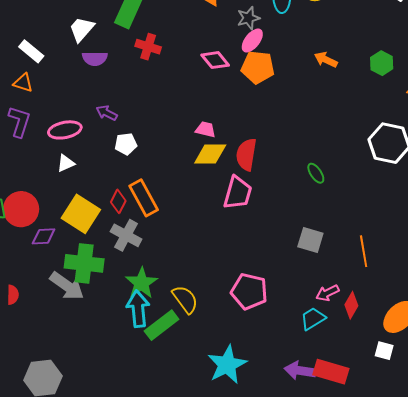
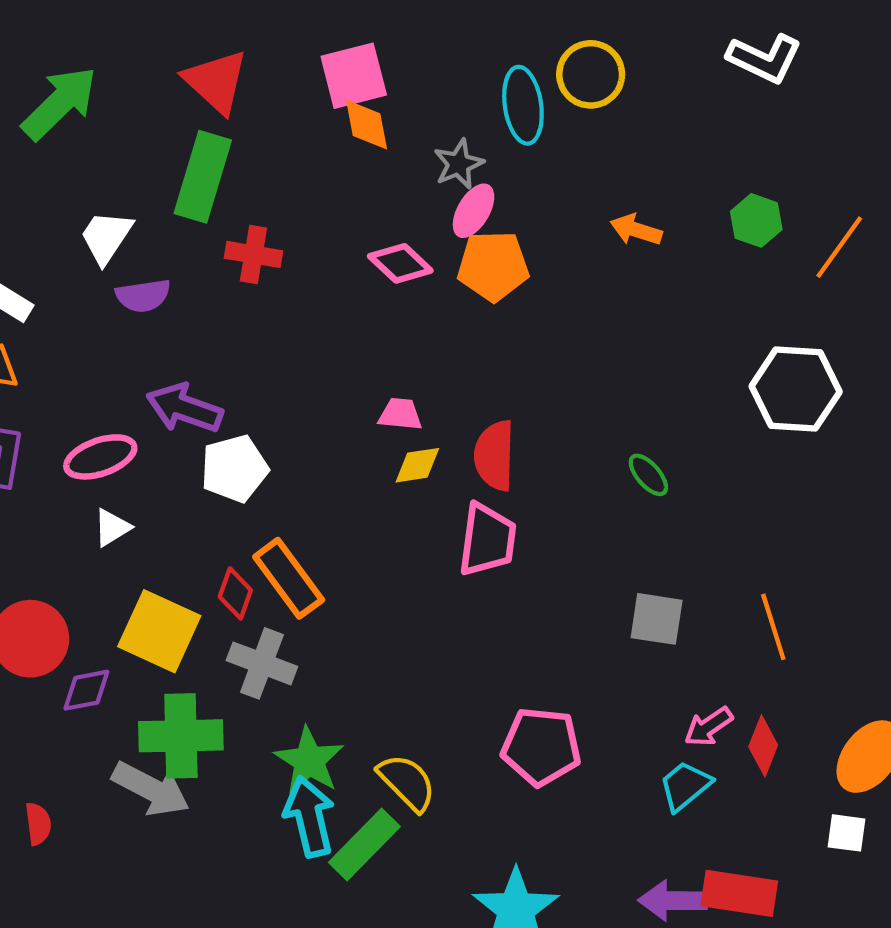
purple arrow: (107, 113) -> (184, 408), size x1.6
white pentagon: (126, 144) -> (234, 469), size x1.4
yellow diamond: (210, 154) -> (417, 465), size x0.7

